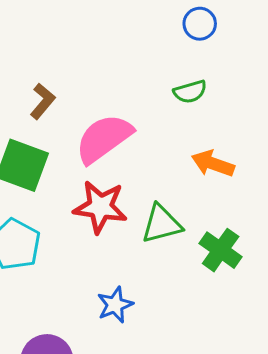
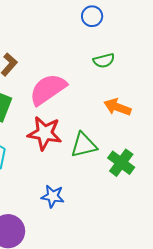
blue circle: (200, 24) -> (92, 16), moved
blue star: (115, 305) -> (53, 196), turned 30

